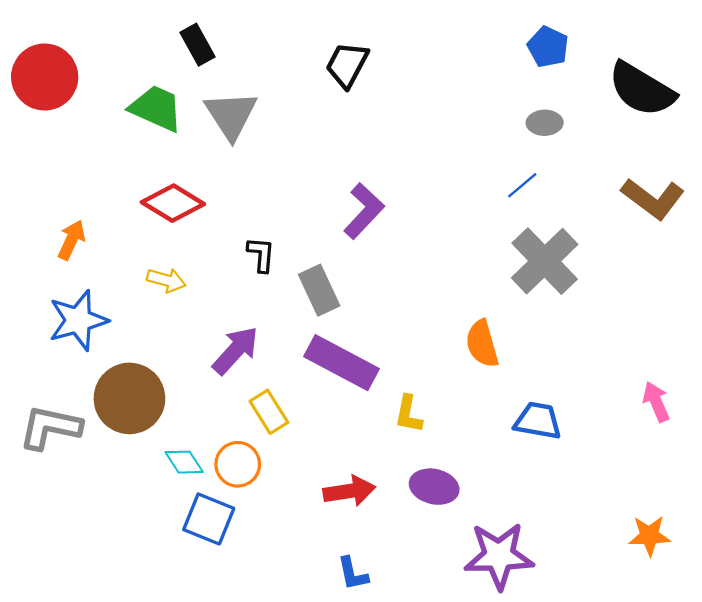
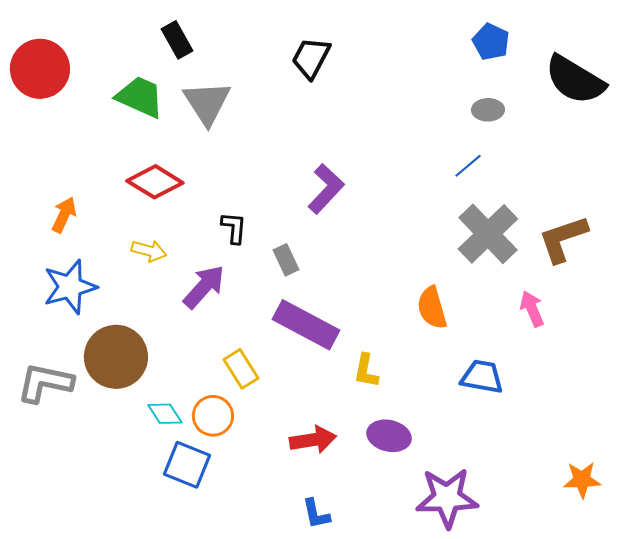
brown L-shape: (653, 199) -> (563, 239), moved, turned 124
gray rectangle: (319, 290) -> (286, 260), size x0.7
purple arrow: (235, 350) -> (204, 287), moved
pink arrow: (656, 402) -> (532, 309), moved

